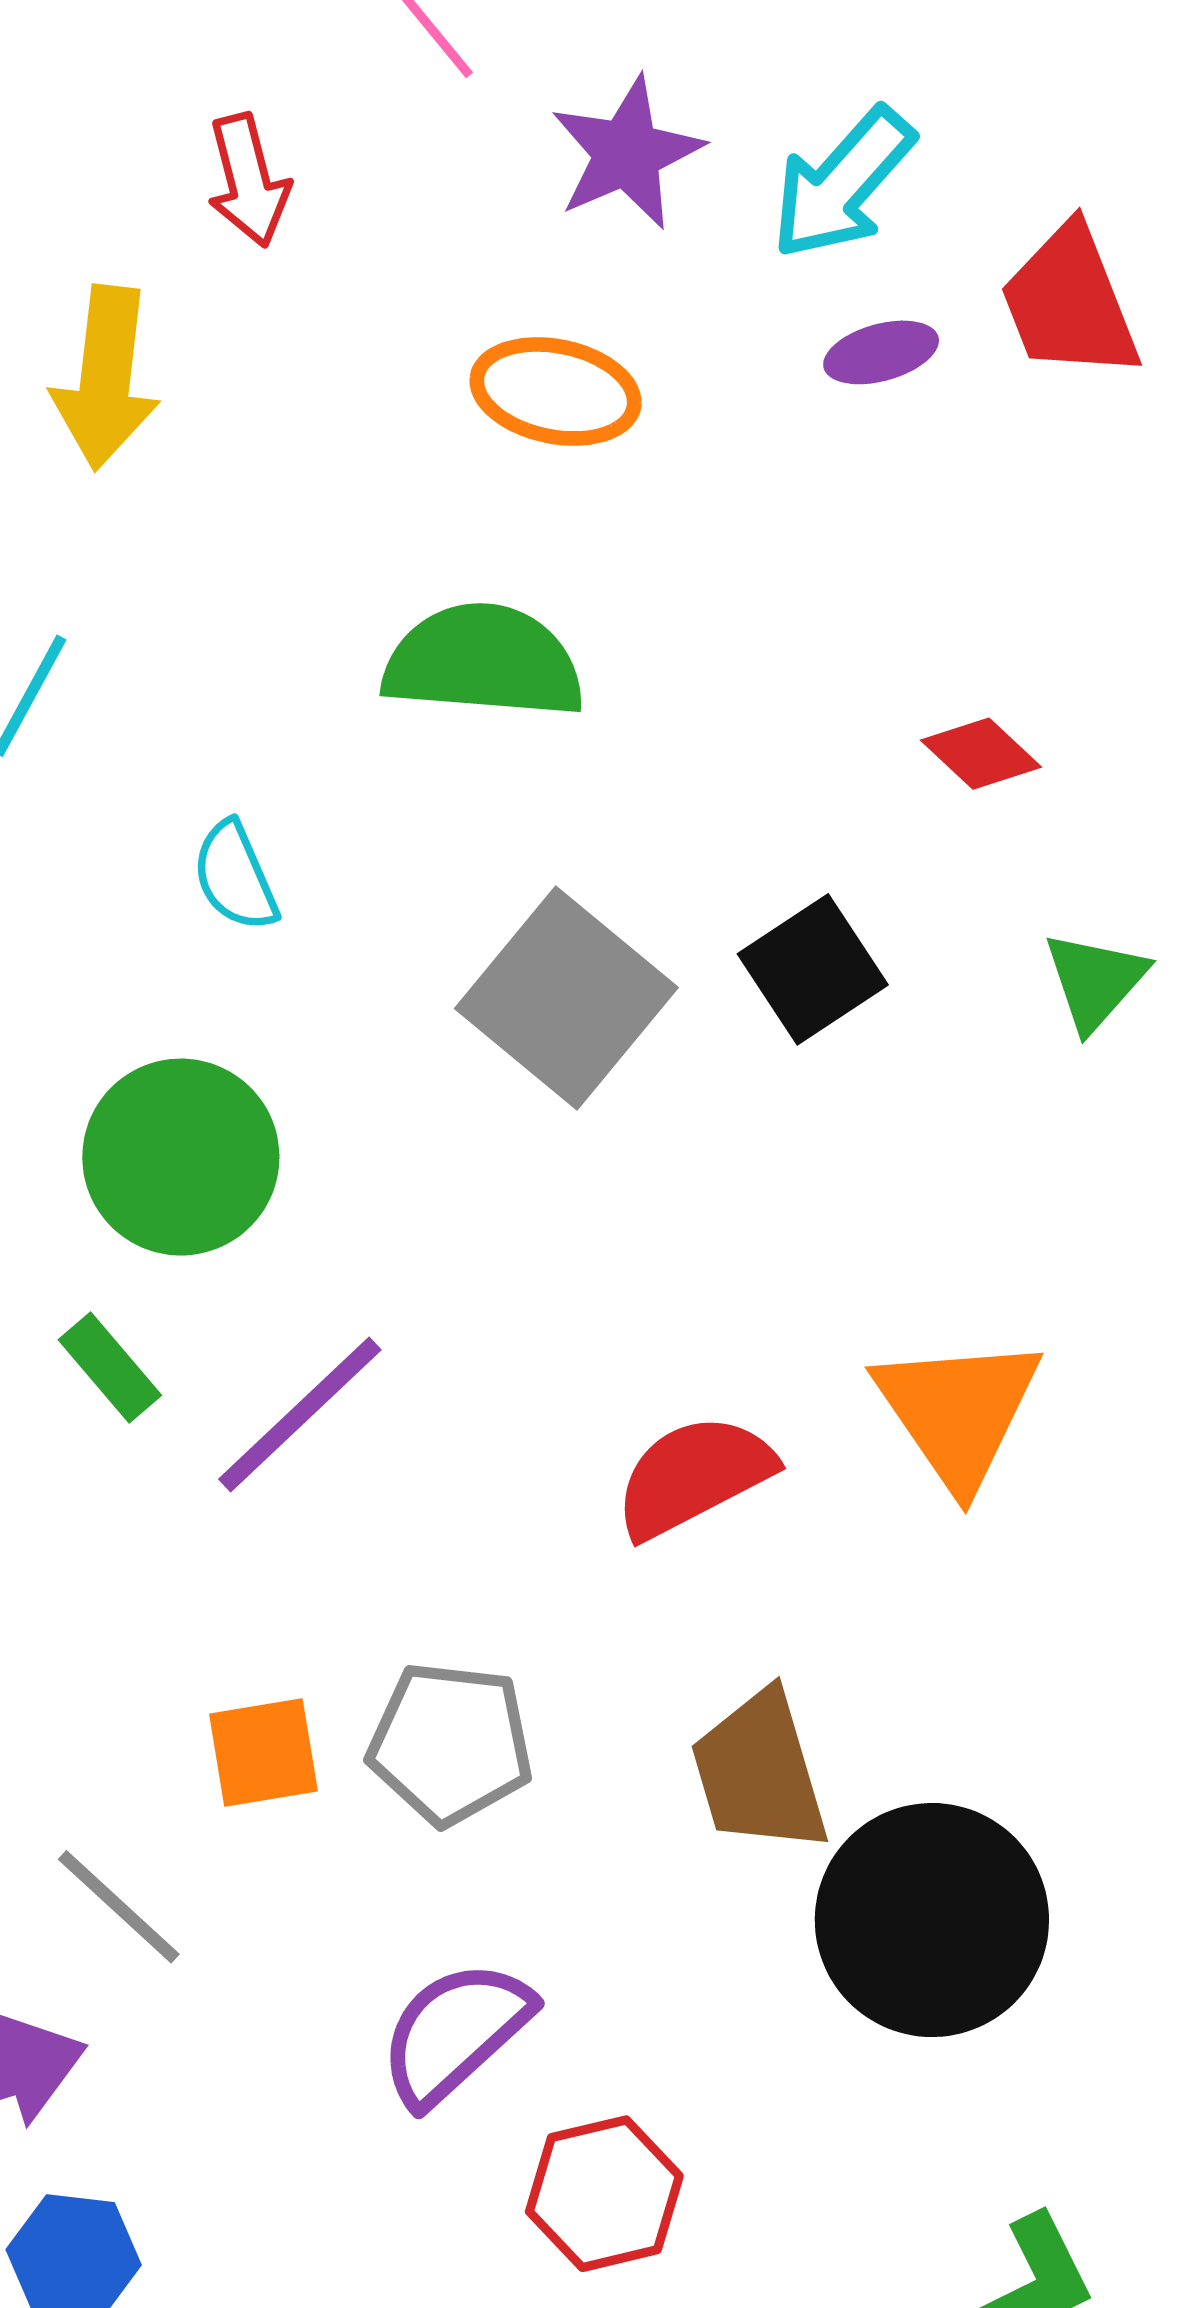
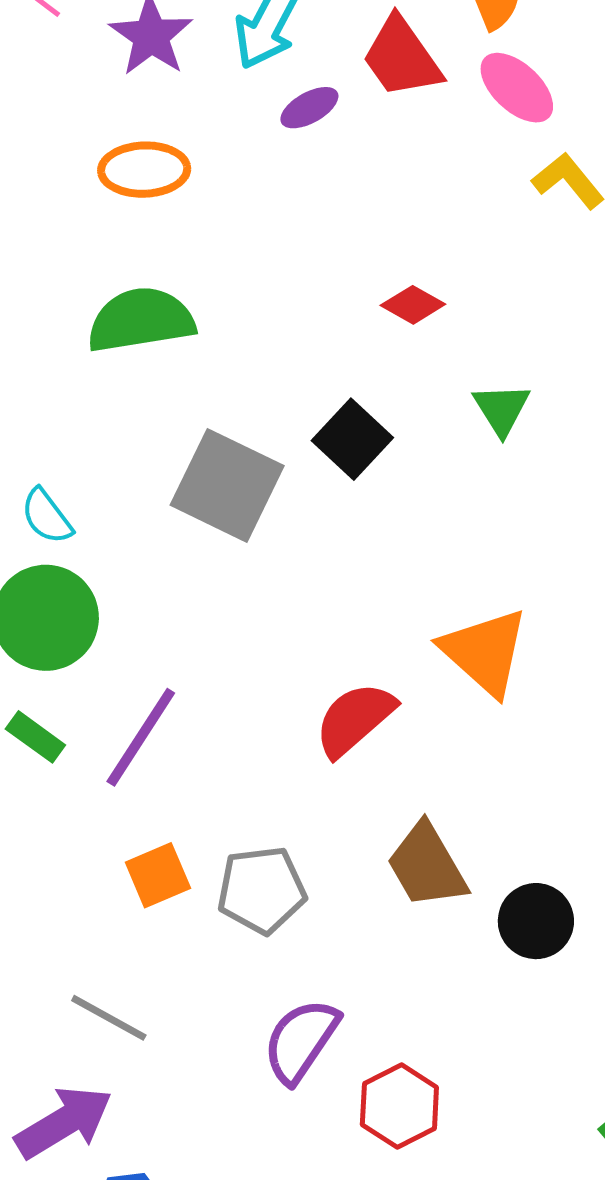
cyan semicircle: (235, 876) -> (47, 516), moved
orange square: (263, 1753) -> (158, 875), moved
black circle: (932, 1920) -> (536, 921), size x0.6

